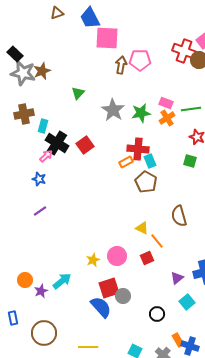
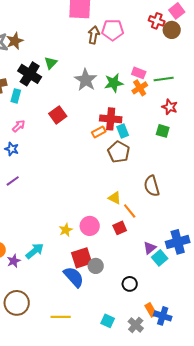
red cross: (184, 51) -> (157, 21), size x0.7
black cross: (57, 143) -> (30, 74), moved
cyan square: (187, 302) -> (160, 258), moved

